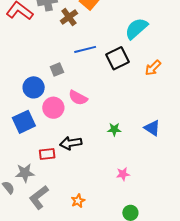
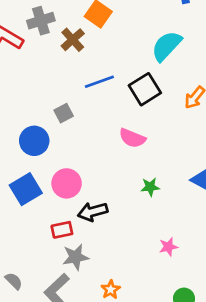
pink semicircle: (78, 98) -> (132, 138), moved
pink circle: (53, 108) -> (67, 183), moved
gray star: (25, 173) -> (76, 257), moved

